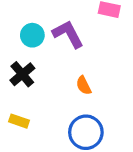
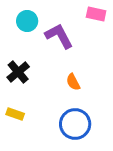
cyan circle: (32, 35) -> (27, 21), moved

